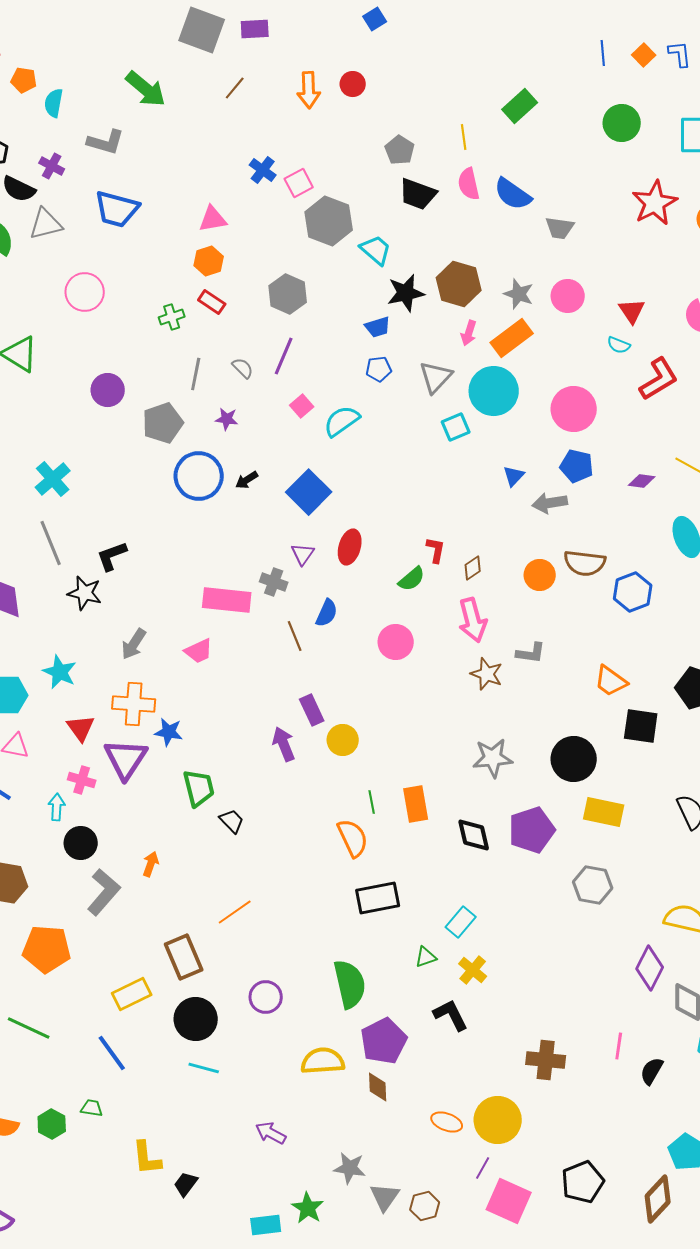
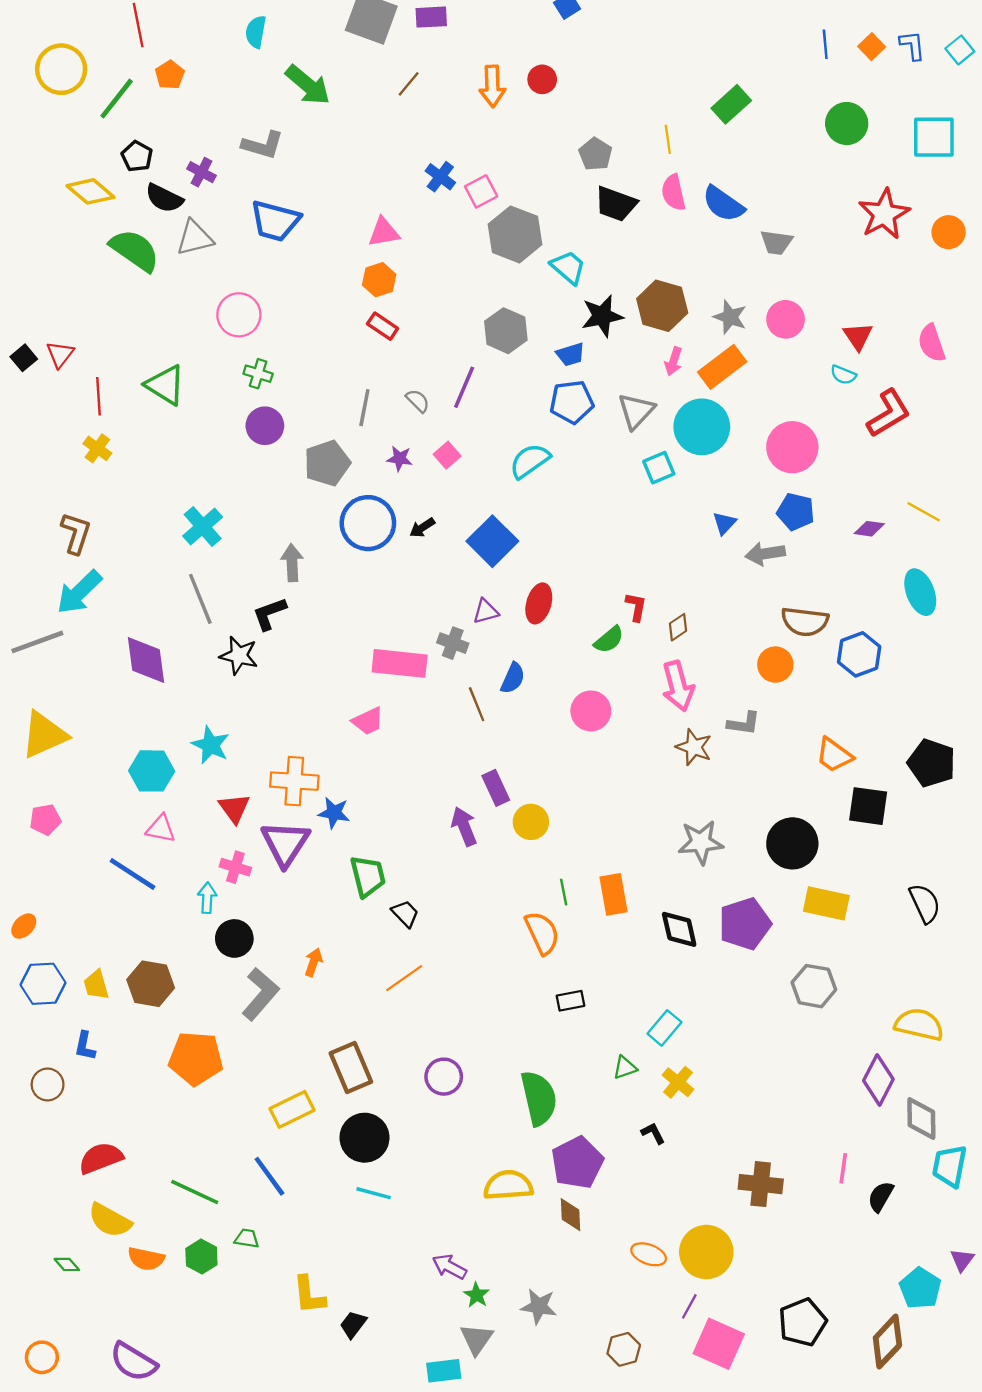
orange pentagon: (24, 80) -> (170, 75), turned 30
cyan semicircle: (54, 103) -> (256, 32), moved
gray hexagon: (288, 294) -> (506, 331), moved
green cross: (172, 317) -> (258, 374), moved, turned 35
blue pentagon: (379, 369) -> (572, 402), size x1.5
pink square: (302, 406) -> (447, 455), moved
purple triangle: (303, 554) -> (486, 611), turned 40
orange circle: (540, 575) -> (775, 665), moved
gray arrow: (134, 644) -> (292, 563), moved, turned 144
black rectangle: (378, 898) -> (570, 1001), size x0.6
orange line: (235, 912) -> (404, 978), moved
purple circle: (266, 997) -> (444, 1077), moved
black L-shape: (451, 1015) -> (653, 1133), size x0.6
green line: (29, 1028) -> (195, 1192), moved
gray triangle: (385, 1197) -> (477, 1339), moved
green star: (308, 1208) -> (477, 1295), moved, size x0.7

